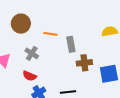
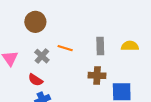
orange line: (50, 34) -> (65, 48), moved
gray rectangle: (71, 44) -> (100, 46), moved

